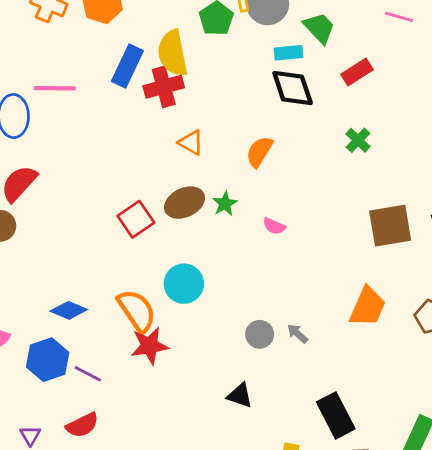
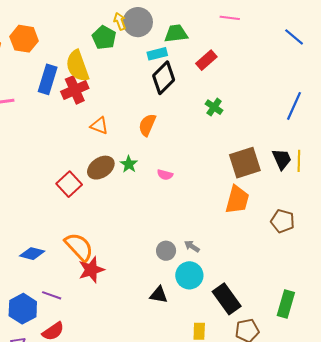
green trapezoid: (319, 28) -> (176, 34), turned -45
black diamond: (293, 88) -> (164, 78), turned 72
cyan circle: (184, 284) -> (189, 275), moved
orange trapezoid: (368, 307) -> (237, 200), moved
blue hexagon: (48, 360) -> (23, 309), moved

